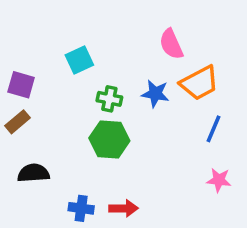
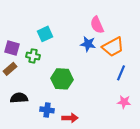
blue star: (155, 94) -> (88, 44), moved
green cross: (109, 99) -> (33, 56), moved
blue cross: (81, 208) -> (47, 110), moved

